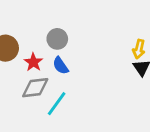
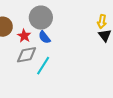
gray circle: (57, 39) -> (41, 18), size x1.5

